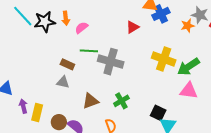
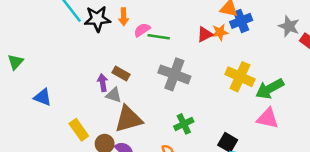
orange star: (188, 26) -> (220, 32), moved
green line: (89, 51) -> (159, 37), moved
brown triangle: (90, 101) -> (128, 119), moved, size x1.4
purple arrow: (23, 106) -> (103, 83), moved
yellow rectangle: (37, 112) -> (79, 130), turned -54

